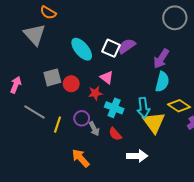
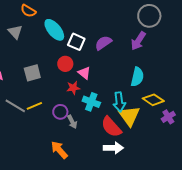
gray triangle: (35, 35) -> (15, 32), size x0.7
white square: (111, 48) -> (76, 42), moved
cyan ellipse: (82, 49) -> (54, 30), moved
purple arrow: (161, 59) -> (138, 41), moved
red circle: (71, 84) -> (65, 64), moved
yellow line: (58, 125) -> (34, 106), moved, turned 49
red semicircle: (115, 134) -> (111, 127), moved, size x1.6

